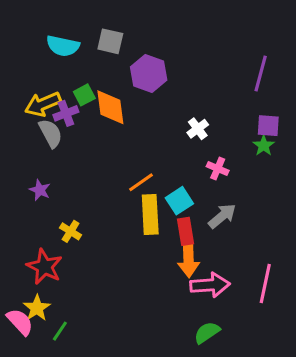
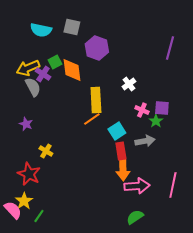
purple cross: (66, 113) -> (43, 74), turned -35
purple square: (268, 126) -> (162, 108), moved
green star: (264, 146) -> (156, 121), moved
yellow rectangle: (150, 215) -> (96, 100), moved
gray arrow: (222, 216) -> (145, 141), turned 30

